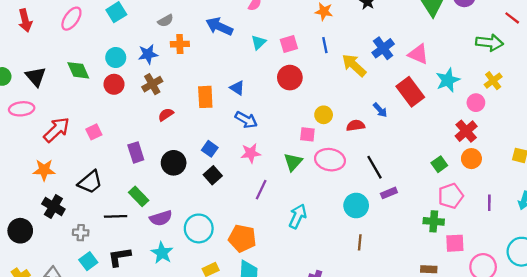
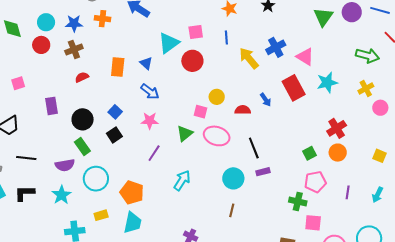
cyan triangle: (259, 42) -> (169, 43), moved, size x1.6
pink circle: (476, 103) -> (380, 108), moved
green rectangle: (139, 196) -> (82, 146), moved

